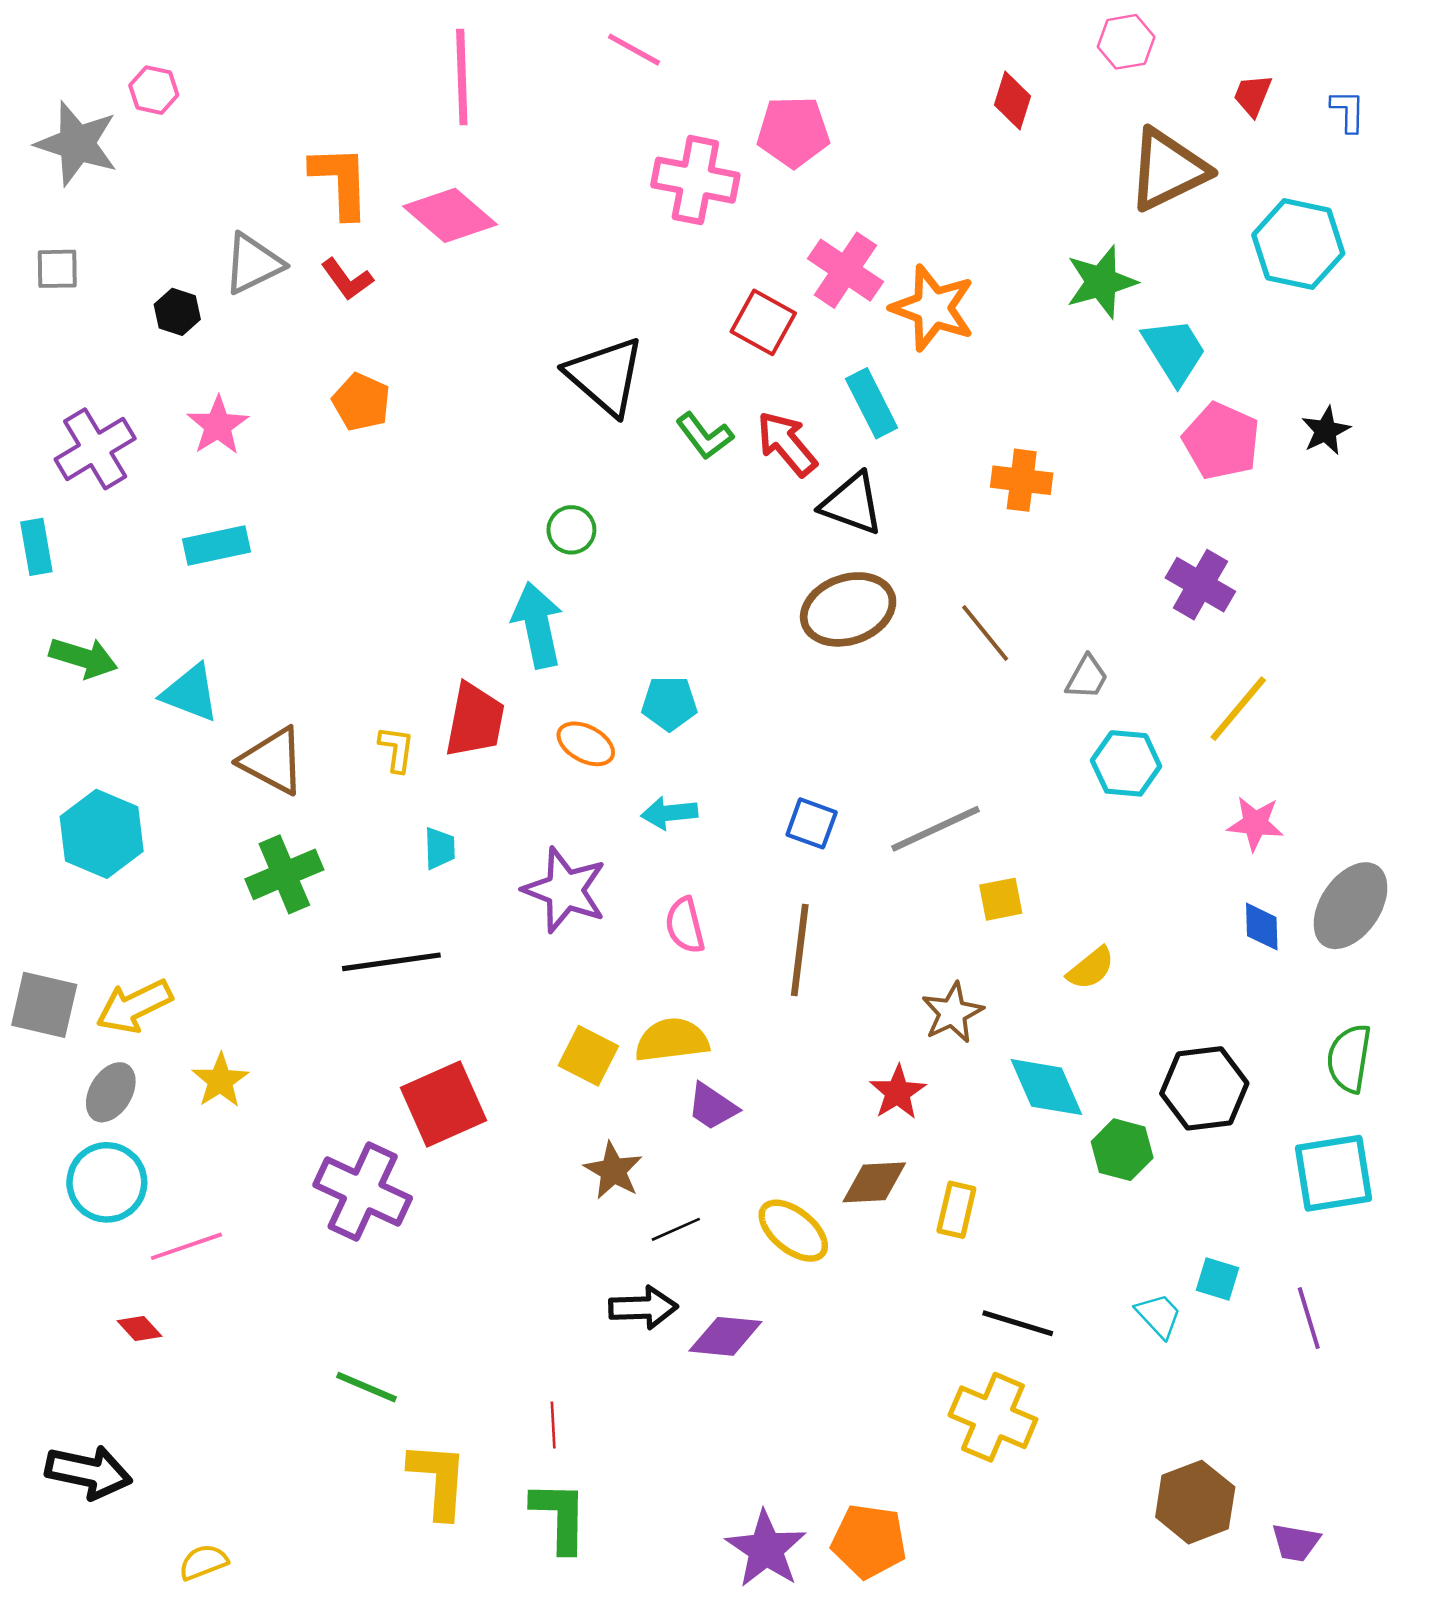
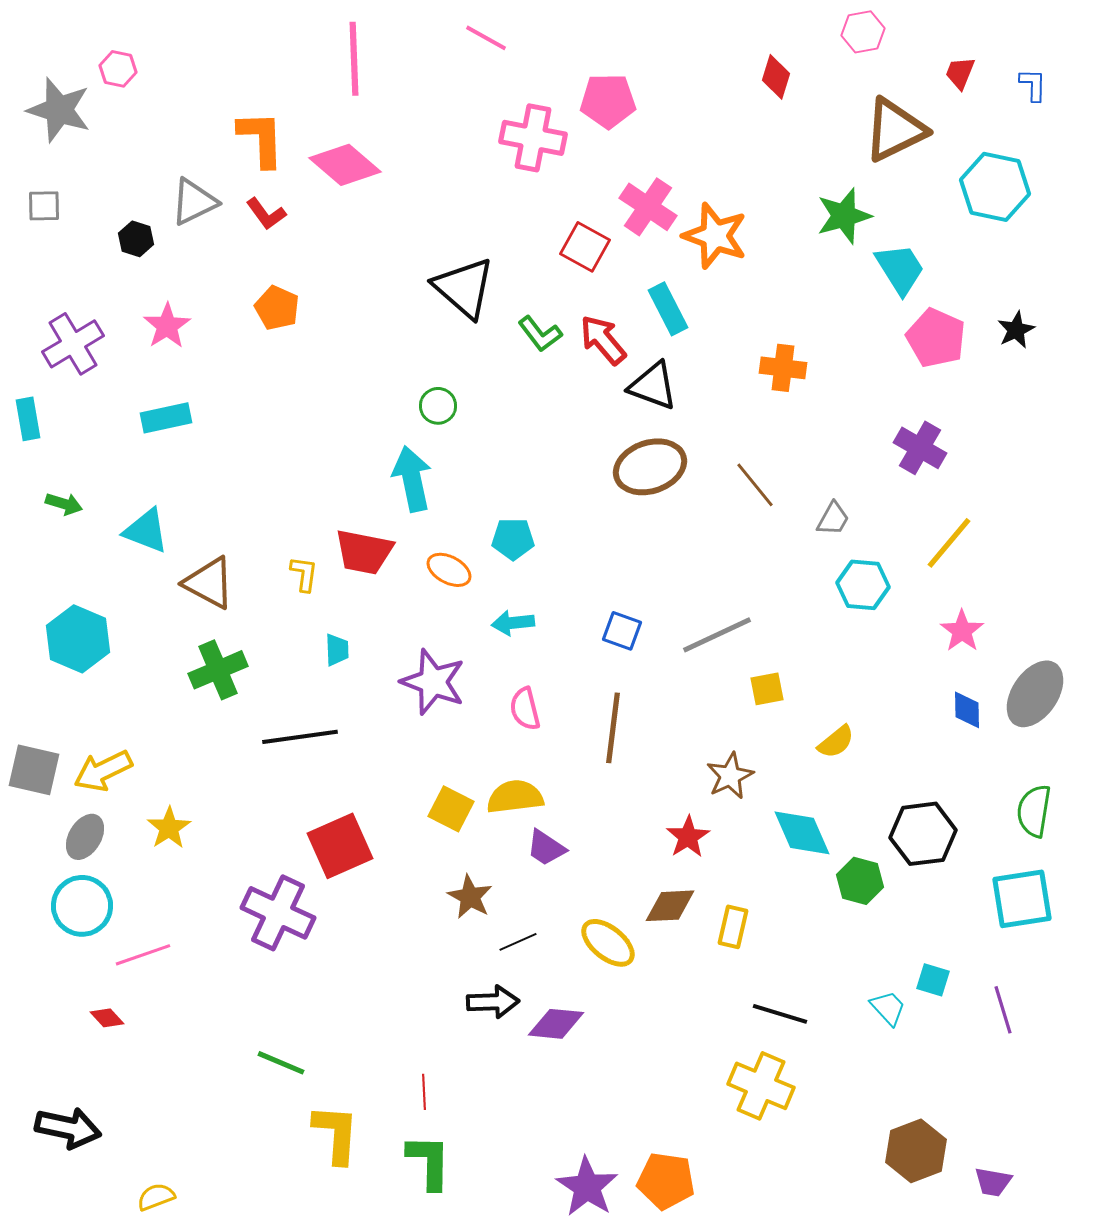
green arrow: (83, 658) -> (64, 504), size x0.7
red trapezoid: (475, 720) -> (364, 552), turned 90
pink star: (1255, 823) -> (962, 631), turned 30

